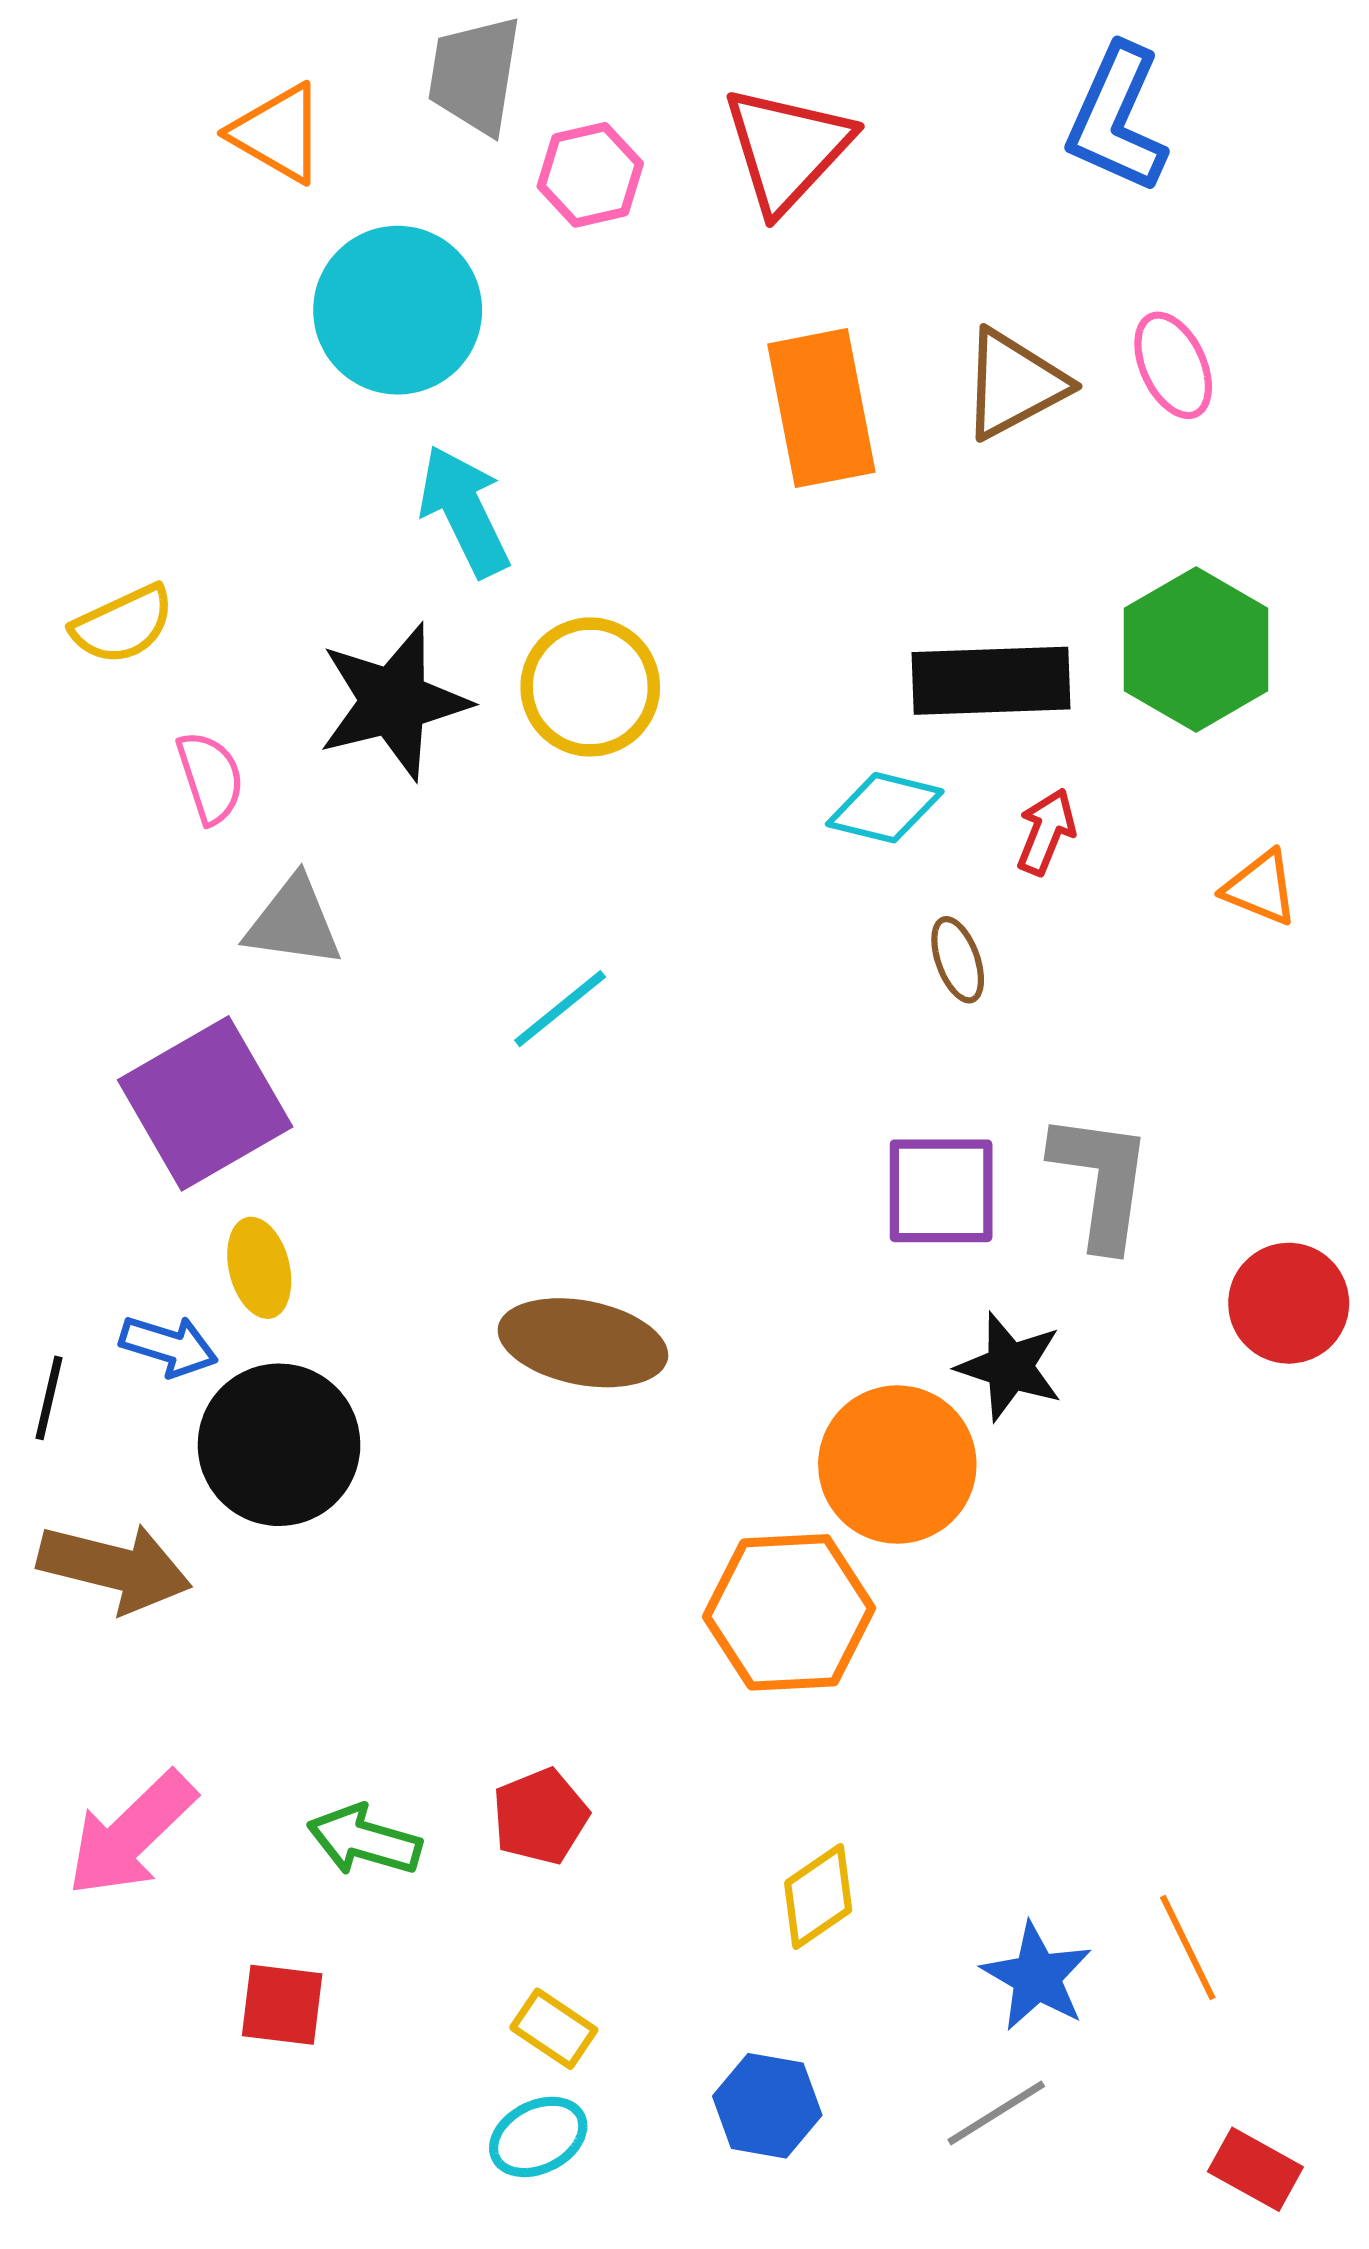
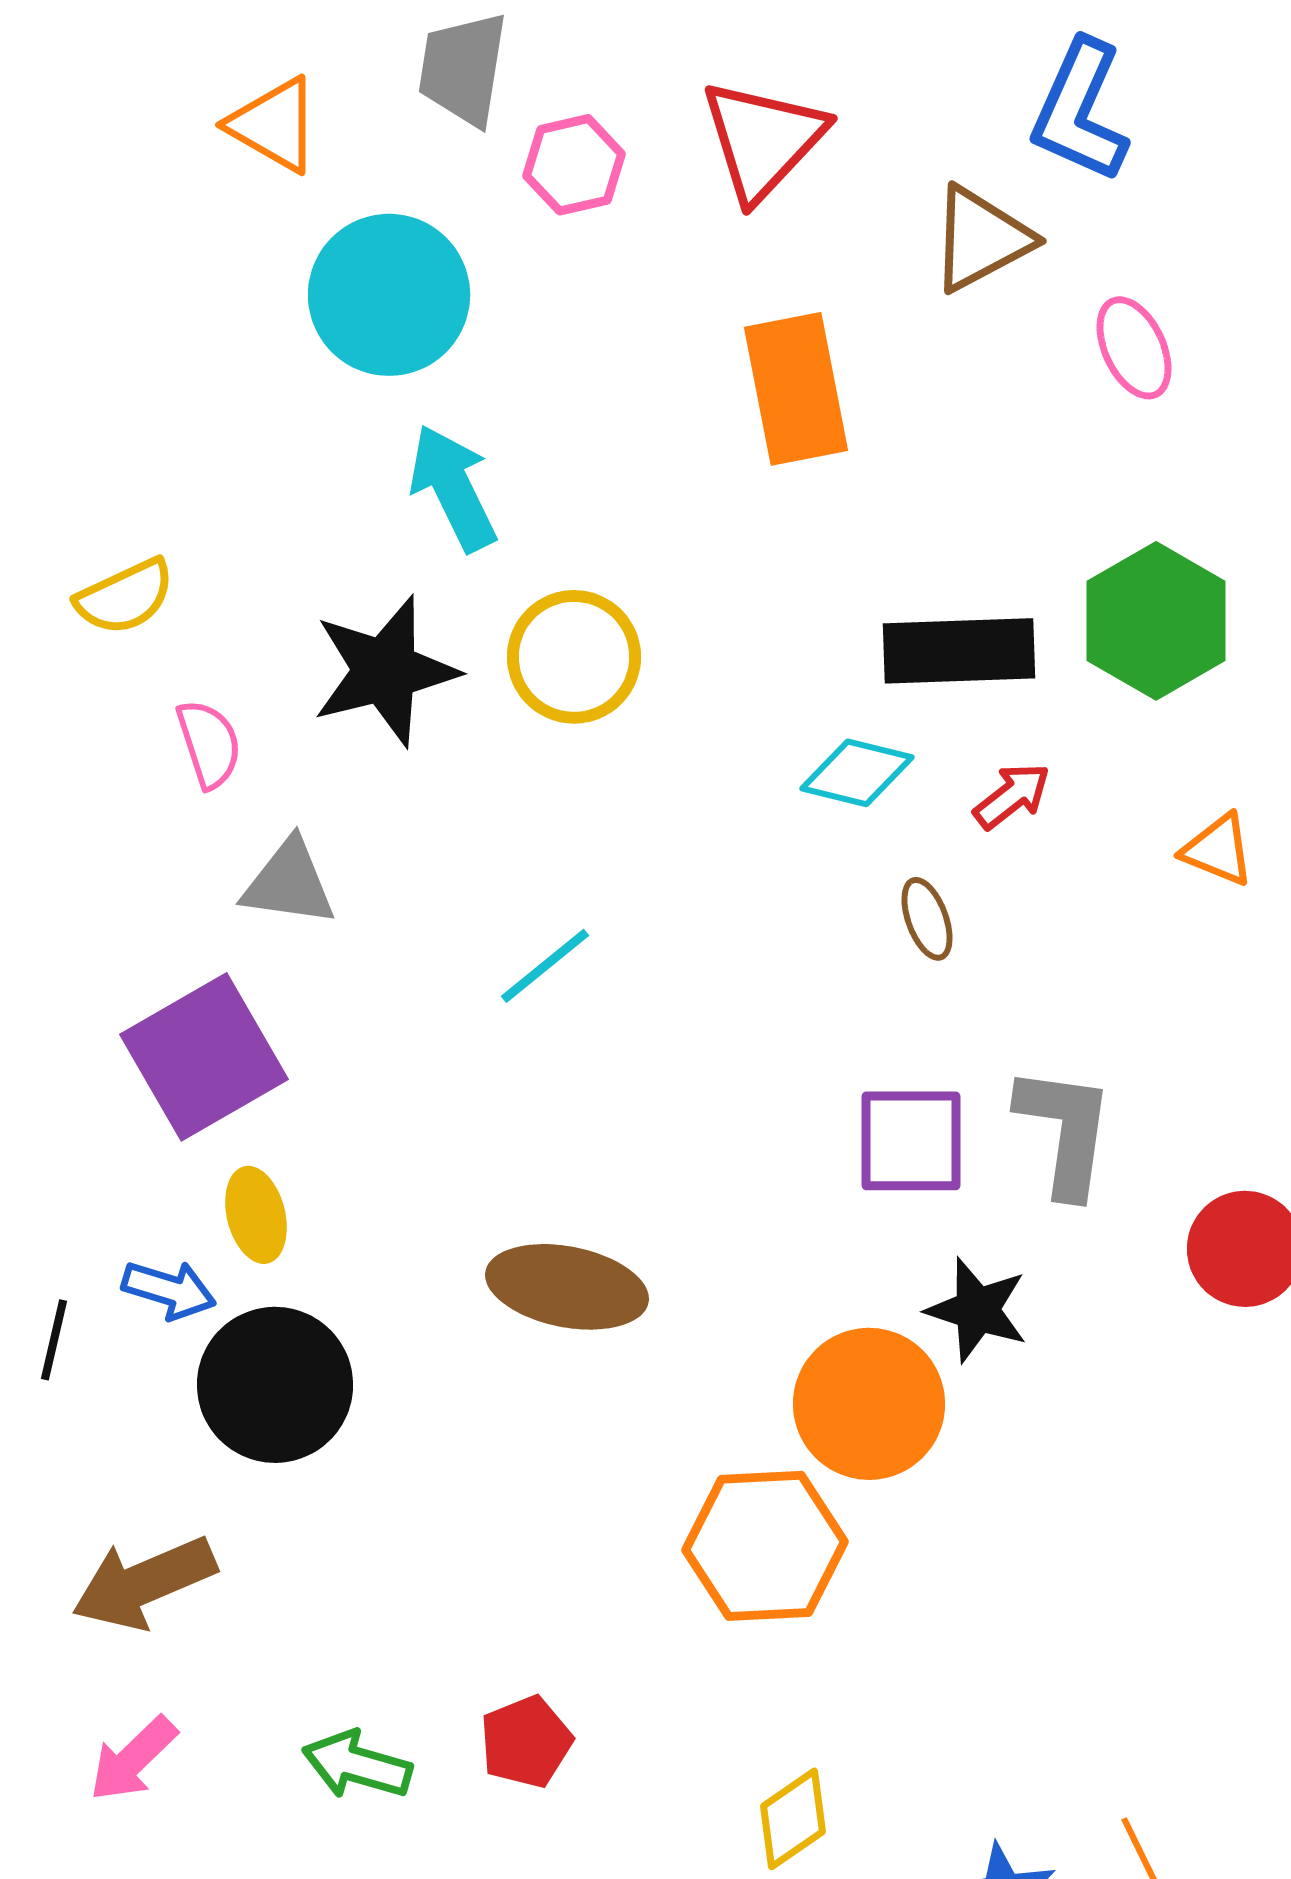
brown triangle: (1014, 384) -> (981, 239), moved
red arrow: (1046, 832) -> (1012, 796), turned 30
brown arrow: (115, 1568) -> (144, 1583), moved, turned 143
pink arrow: (131, 1834) -> (133, 1759), size x0.7

